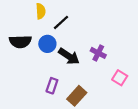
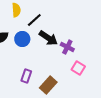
black arrow: (69, 56) -> (48, 38), moved
pink square: (120, 78) -> (78, 68), moved

